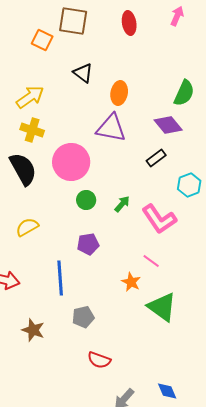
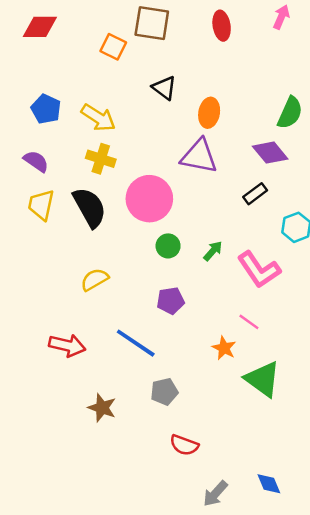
yellow arrow: (30, 97) -> (98, 118), turned 68
blue line: (60, 278) -> (136, 343), turned -52

